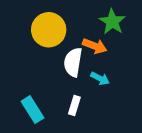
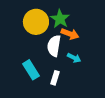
green star: (112, 22) -> (60, 19), moved
cyan rectangle: (32, 110) -> (31, 70), moved

